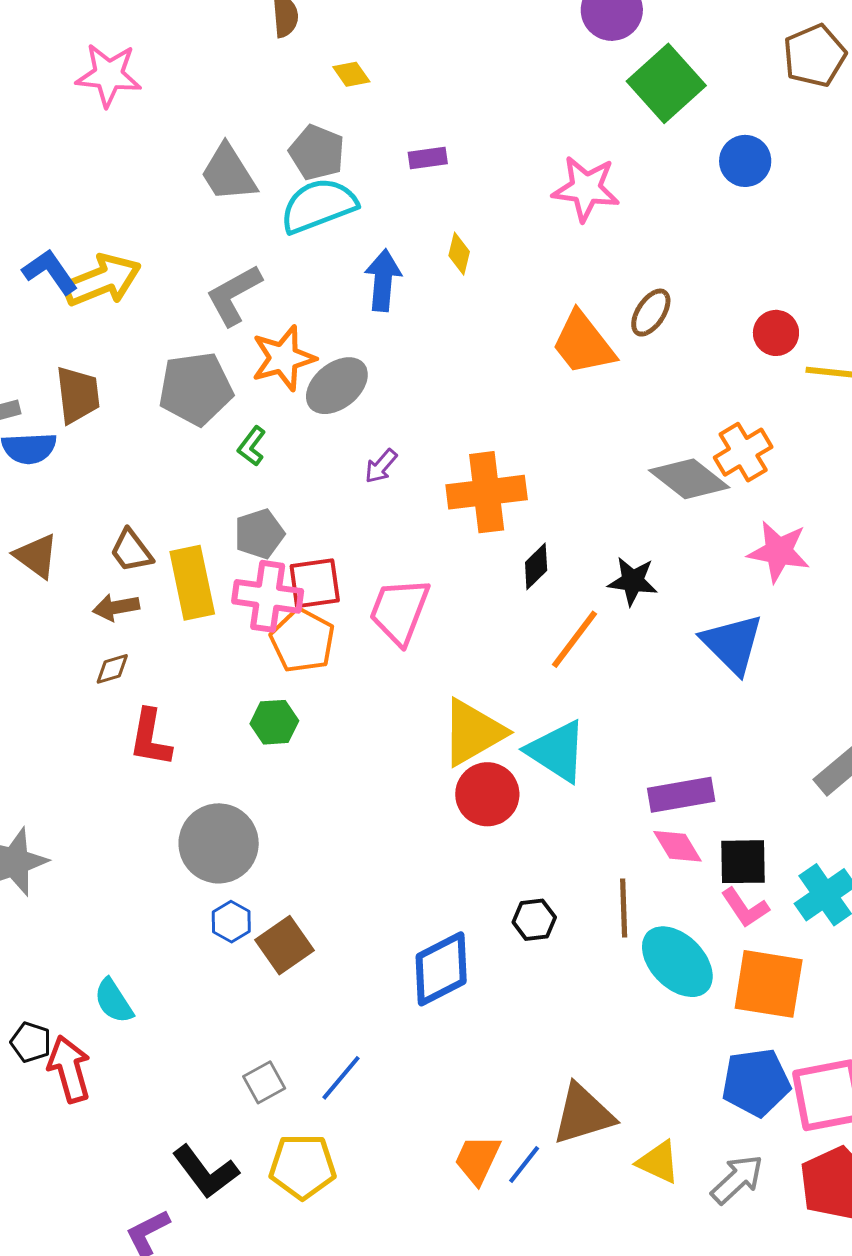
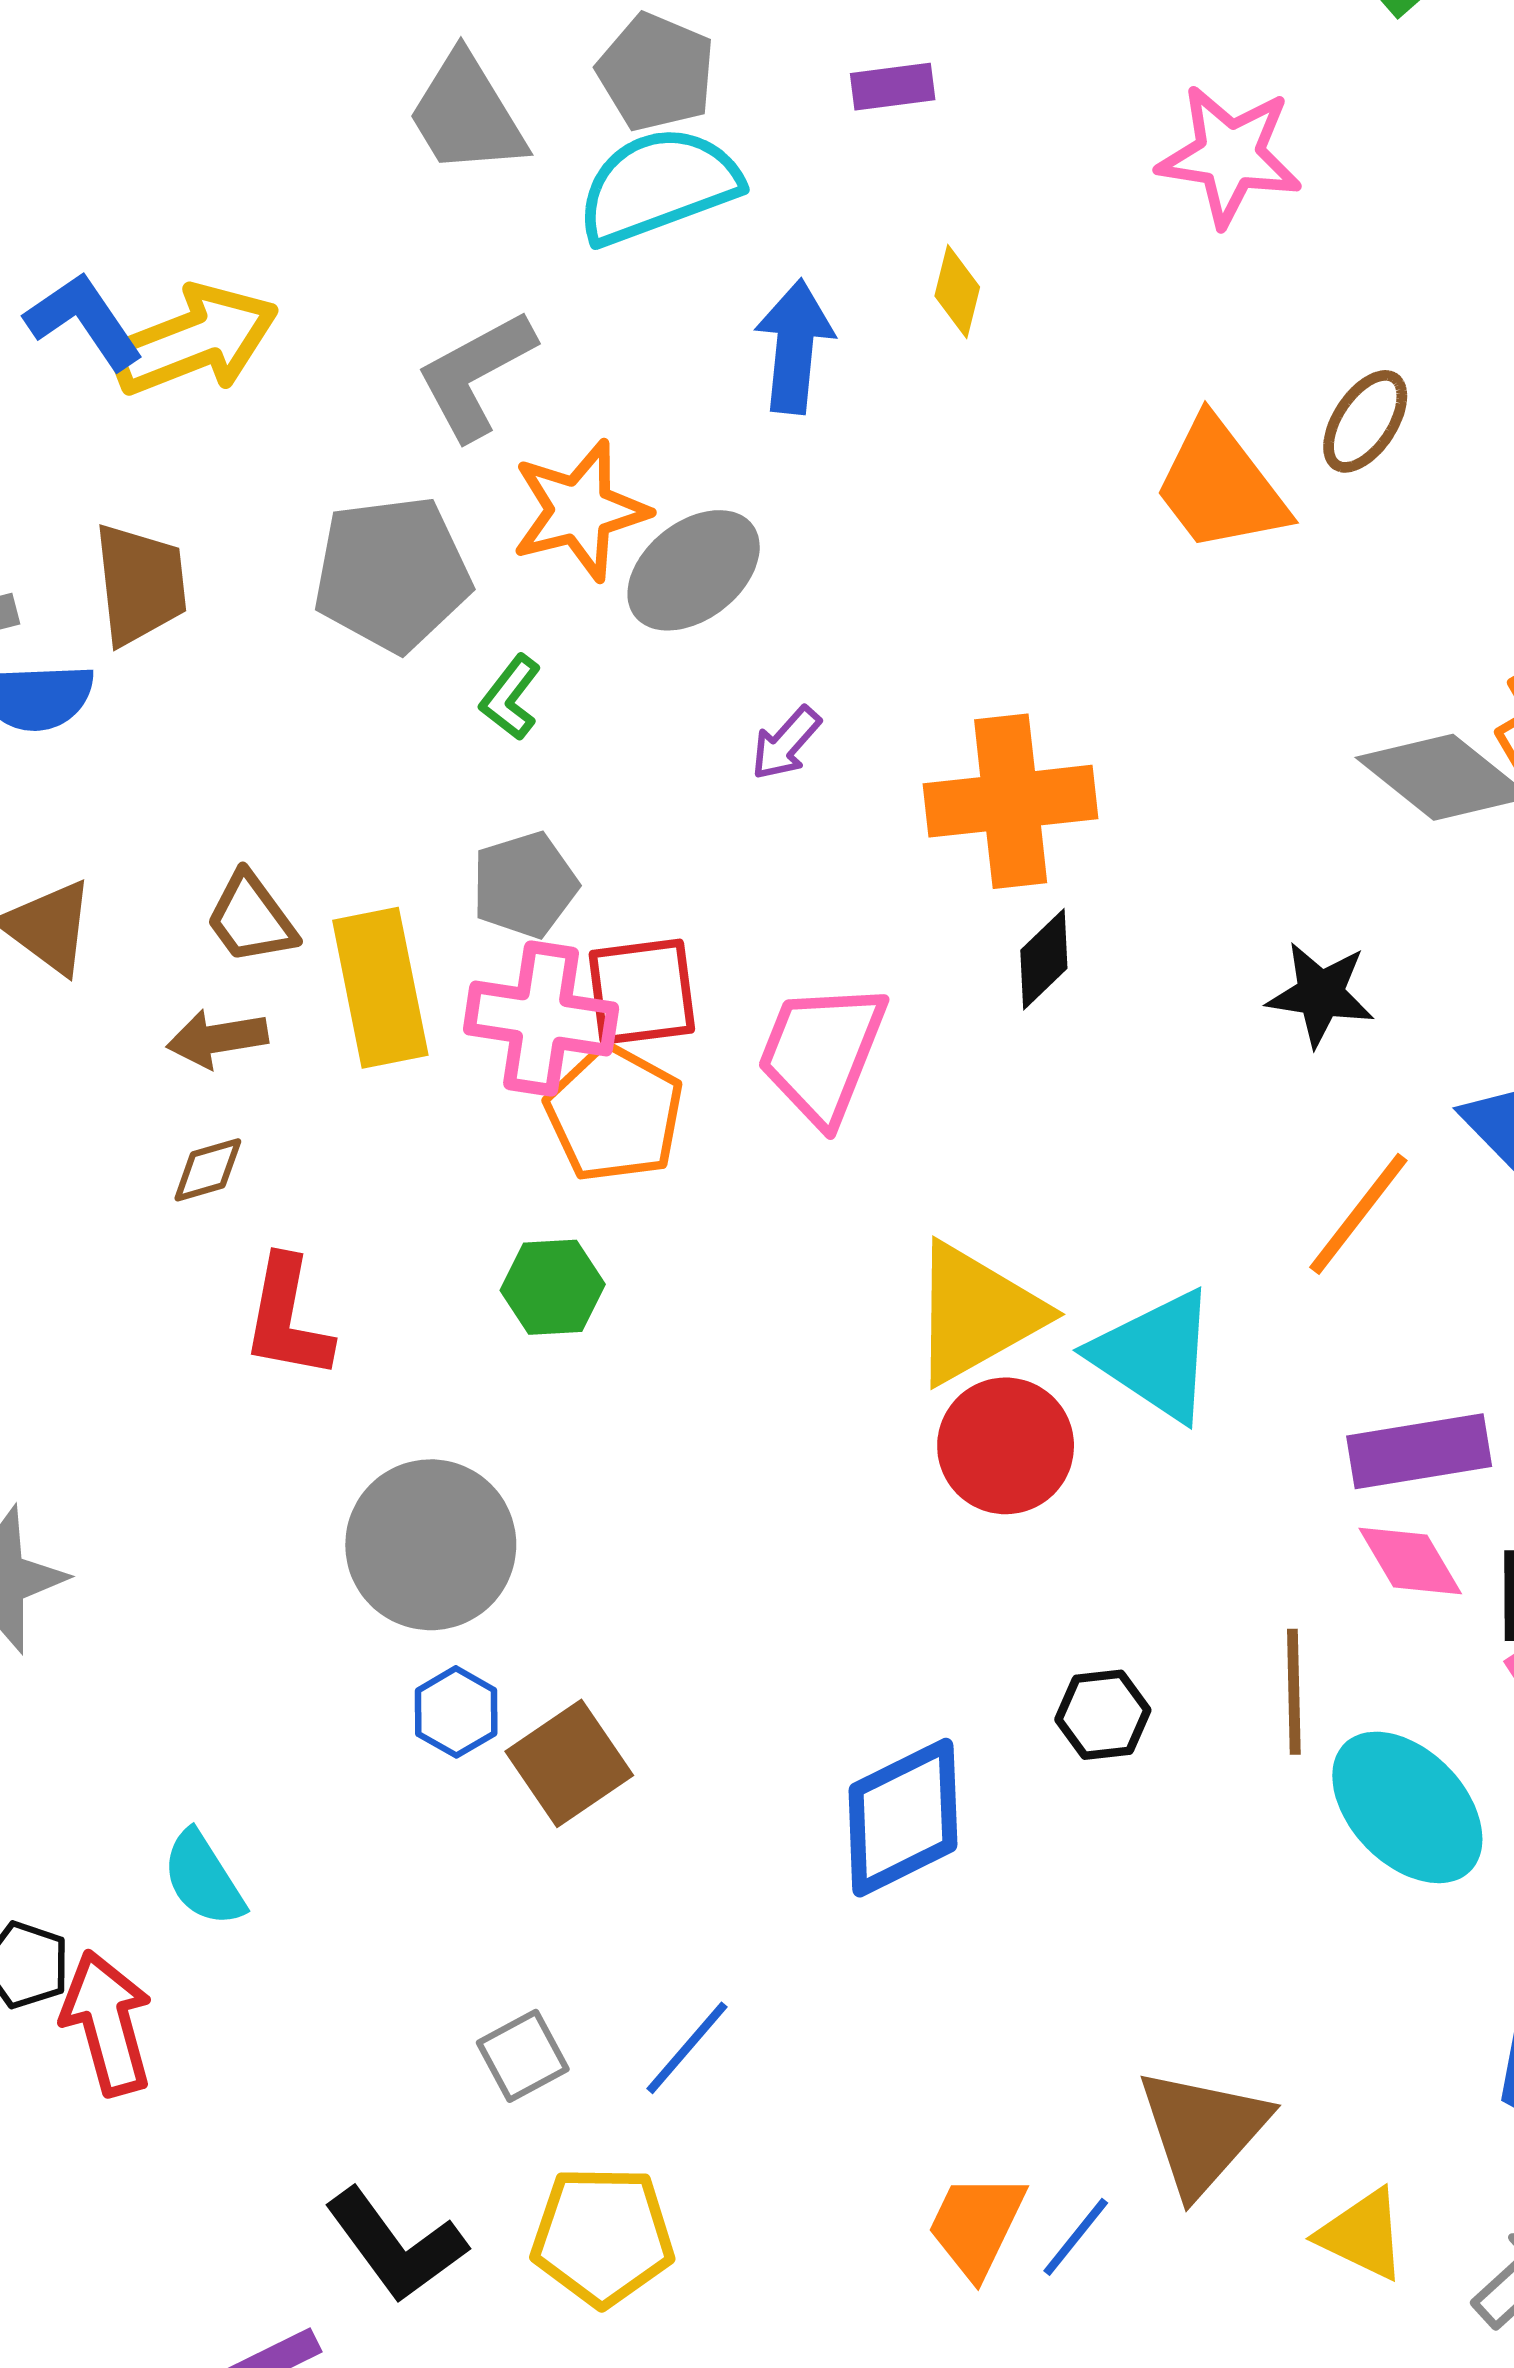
black diamond: (536, 566) -> (1044, 959), moved
orange line: (574, 639) -> (1358, 1214), moved
brown triangle: (583, 1114) -> (1203, 2131), turned -32

